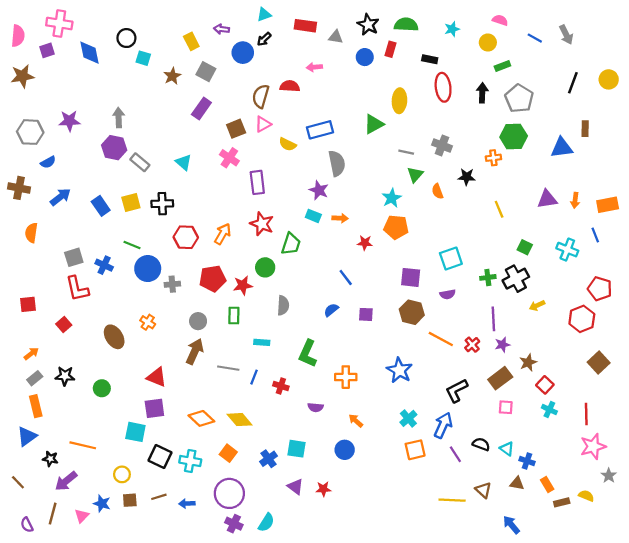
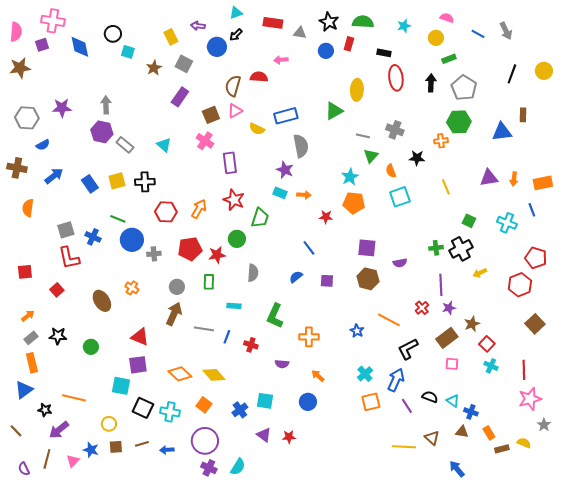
cyan square: (451, 258) -> (400, 197), moved
orange line: (441, 339) -> (389, 320), moved
blue star: (399, 370) -> (357, 331), size x0.6

